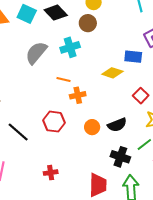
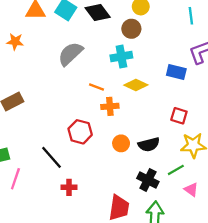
cyan cross: (70, 47) -> (121, 57), moved
yellow diamond: (112, 73) -> (136, 85), moved
red square: (141, 96) -> (179, 116), turned -35
black line: (18, 132) -> (51, 157), moved

